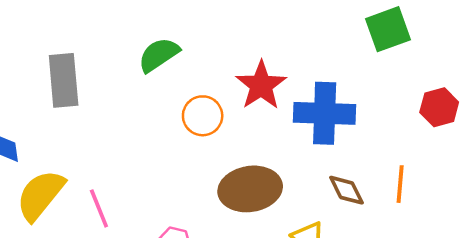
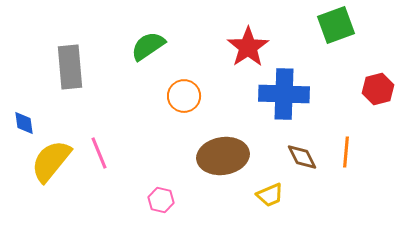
red star: (261, 85) -> (248, 47), moved
pink line: (99, 208) -> (99, 153), moved

